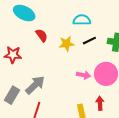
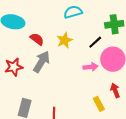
black line: (89, 41) -> (95, 42), moved
gray arrow: (35, 85) -> (42, 62), moved

